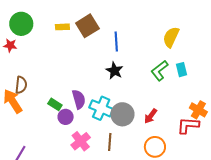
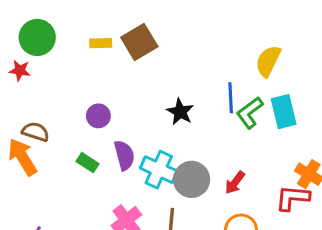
blue line: (116, 42) -> (231, 98), moved
cyan rectangle: (181, 70) -> (284, 112), size x1.5
brown semicircle: (21, 85) -> (36, 132), turned -78
purple circle: (66, 117) -> (98, 116), moved

